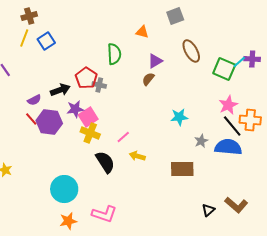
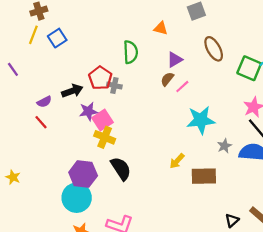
cyan star: (179, 117) -> (201, 120), size x1.5
purple hexagon: (49, 122) -> (83, 174), moved
pink line: (123, 137) -> (182, 87), moved
yellow arrow: (137, 156) -> (177, 161), moved, turned -63

